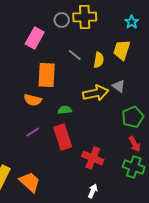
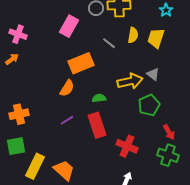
yellow semicircle: (99, 60) -> (133, 35), moved
orange rectangle: (47, 75) -> (81, 63), turned 65
orange semicircle: (33, 100) -> (67, 88), turned -72
green pentagon: (133, 117) -> (149, 105), moved

